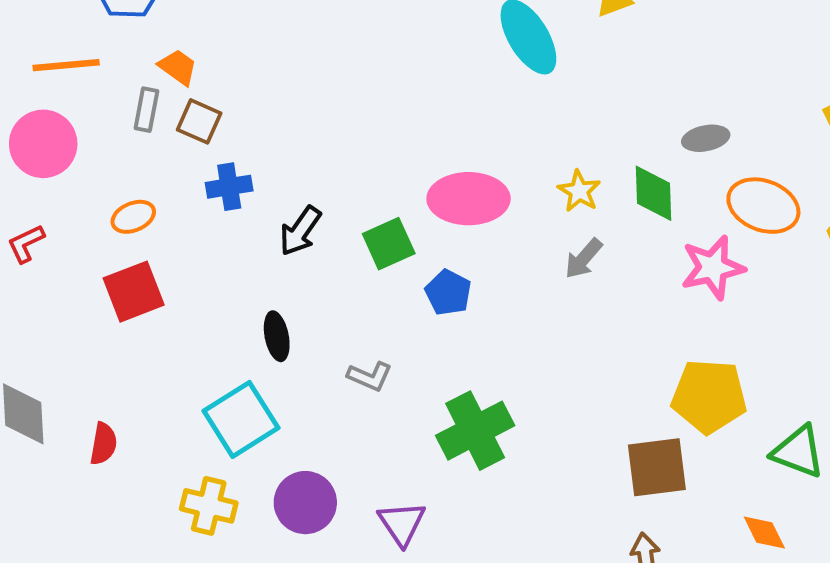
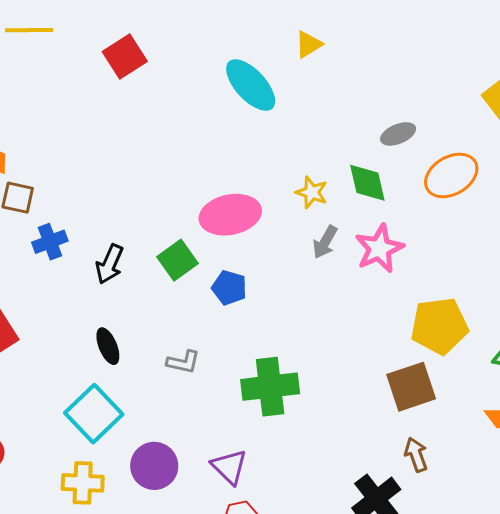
orange ellipse: (763, 206) -> (451, 175), turned -40
pink star: (713, 268) -> (379, 249), moved
green cross: (475, 431) -> (270, 387), turned 32

